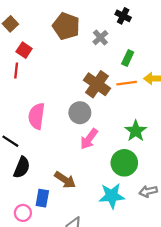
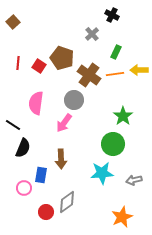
brown pentagon: (66, 26) -> (62, 58), moved
red square: (24, 50) -> (39, 66), moved
pink arrow: (89, 139) -> (64, 123), moved
brown arrow: (65, 180) -> (61, 159), turned 54
gray arrow: (148, 191) -> (134, 180), moved

